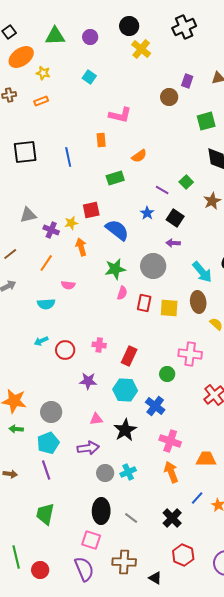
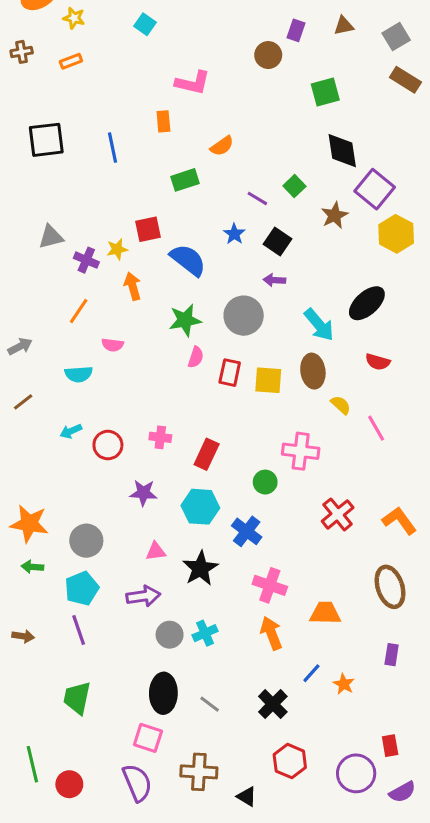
brown line: (10, 254) -> (23, 402), moved

